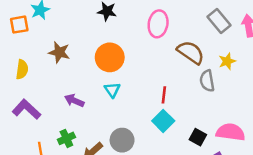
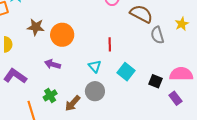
orange circle: (110, 57) -> (62, 35), moved
yellow star: (227, 61) -> (182, 24), moved
cyan triangle: (112, 90) -> (95, 66), moved
red line: (164, 95) -> (110, 44), moved

